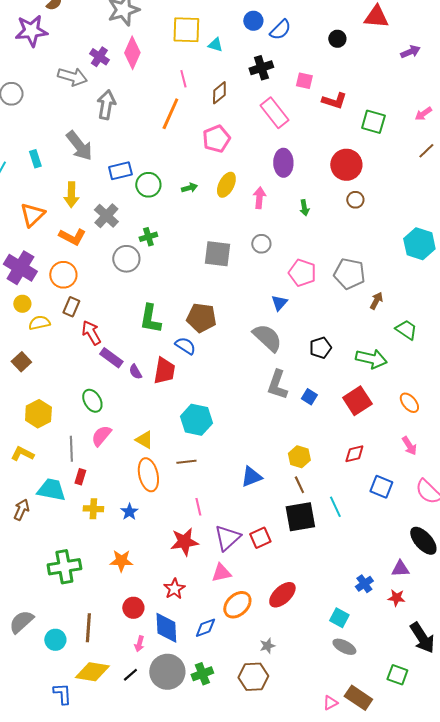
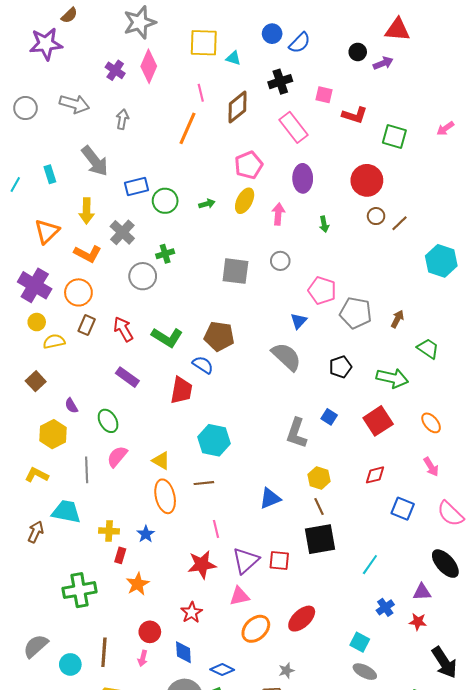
purple arrow: (410, 52) -> (383, 63), moved
gray arrow: (72, 77) -> (74, 104), moved
brown diamond: (219, 93) -> (237, 107), size x1.4
gray arrow: (106, 105) -> (122, 119), size x0.7
pink pentagon: (216, 139) -> (249, 165), moved
brown line: (426, 151) -> (399, 223), moved
gray pentagon: (349, 274) -> (356, 313), moved
green L-shape: (150, 319) -> (167, 337), turned -68
red arrow: (91, 333) -> (123, 329), moved
purple semicircle: (135, 372) -> (71, 406), moved
gray L-shape: (277, 385) -> (297, 433), moved
red rectangle: (80, 477) -> (120, 555), moved
cyan line: (335, 507) -> (370, 565), moved, turned 60
red square: (260, 538) -> (279, 561), turned 30
orange star: (121, 561) -> (138, 584), turned -30
blue diamond: (166, 628) -> (183, 652), size x0.7
blue diamond: (205, 628) -> (222, 670), moved, turned 45
pink arrow: (139, 644) -> (143, 658), moved

